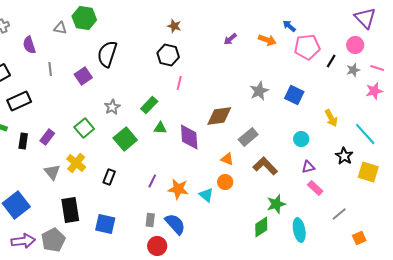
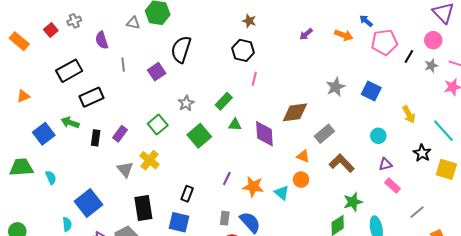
black rectangle: (109, 177) -> (187, 194), moved

